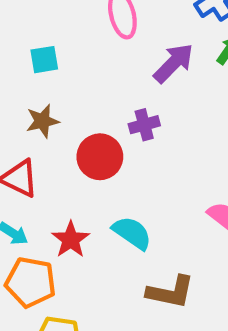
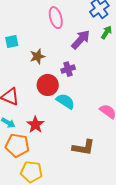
cyan square: (44, 60) -> (12, 42), moved
brown star: (42, 121) -> (37, 56), moved
cyan semicircle: (132, 233) -> (65, 101), moved

